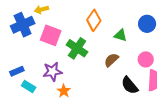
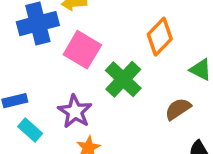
purple star: (52, 72) -> (75, 111), turned 30

